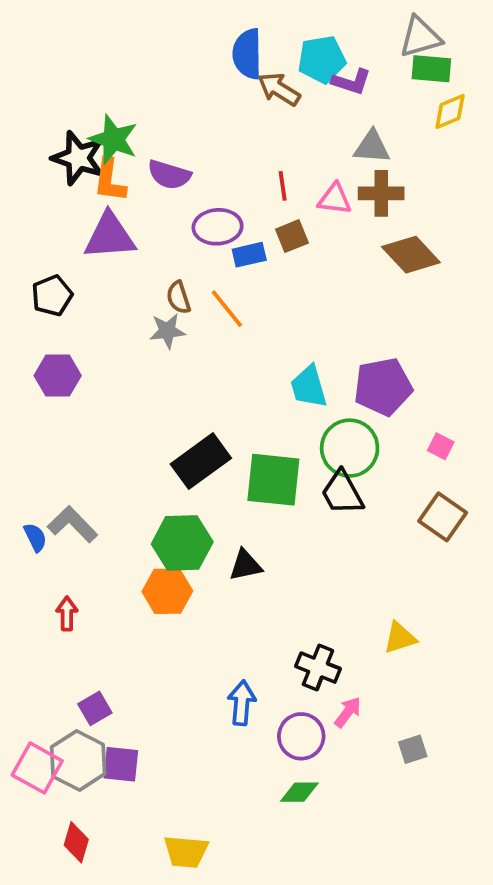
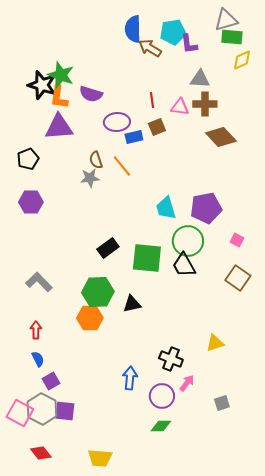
purple L-shape: (351, 82) -> (189, 44), turned 65
black rectangle: (201, 461) -> (108, 248), size x0.7
blue semicircle: (35, 537) -> (38, 359), moved
red diamond: (76, 842) -> (41, 453), turned -55

